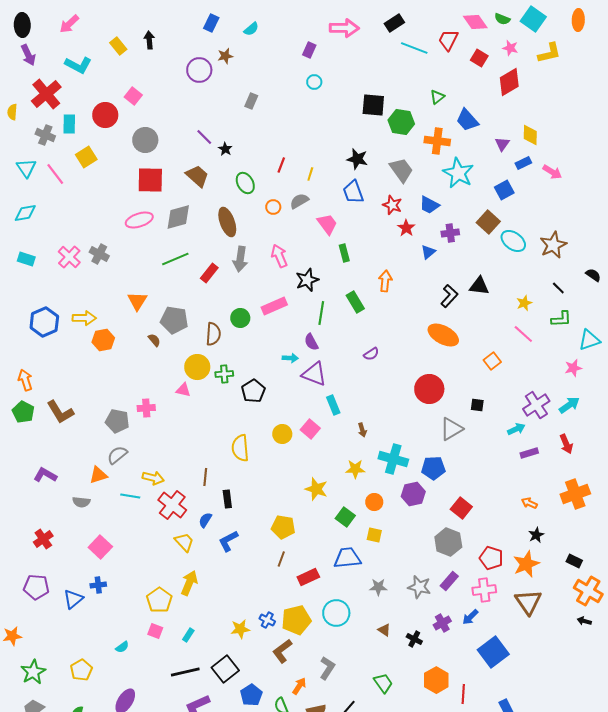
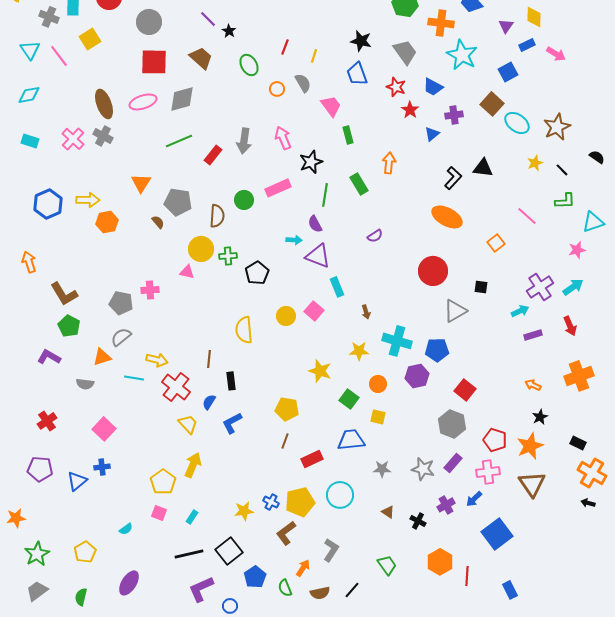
gray semicircle: (299, 201) -> (303, 83), turned 90
brown ellipse: (227, 222) -> (104, 104), moved
yellow star: (524, 303) -> (535, 163), moved
green pentagon: (23, 412) -> (69, 326), moved

